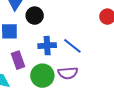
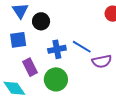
purple semicircle: (68, 73) -> (102, 61), moved

